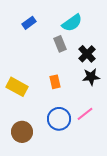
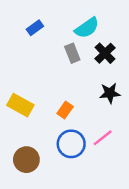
black cross: (87, 54) -> (105, 53), moved
orange rectangle: (55, 82) -> (65, 110), moved, turned 48

